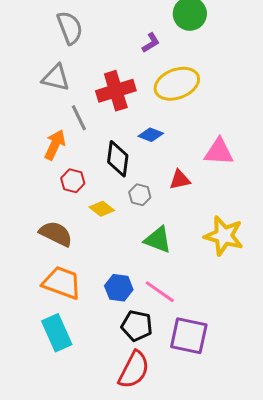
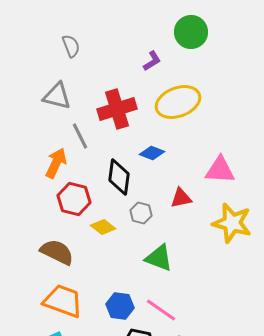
gray semicircle: (70, 28) -> (71, 46), size x0.7
red hexagon: (73, 181) -> (74, 199), size x1.4
yellow star: (224, 236) -> (232, 223), moved

